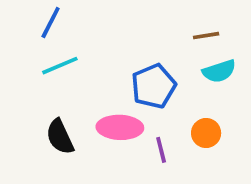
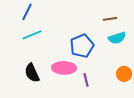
orange circle: (206, 133) -> (124, 74), moved

